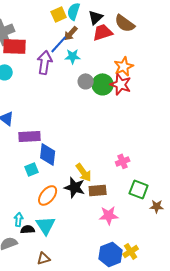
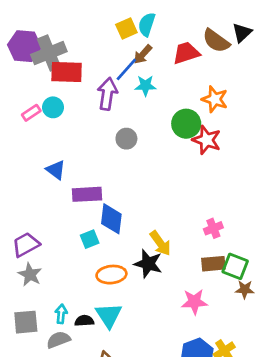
black triangle: (96, 17) -> (242, 33), moved
orange star: (124, 66) -> (215, 99), turned -30
gray circle: (86, 81) -> (126, 139), moved
red star: (121, 84) -> (207, 140), moved
brown rectangle: (98, 190) -> (213, 264), moved
orange ellipse: (48, 195) -> (111, 275), turned 45
brown star: (157, 206) -> (245, 289), moved
cyan arrow: (19, 219) -> (61, 314), moved

